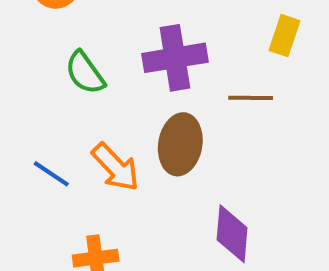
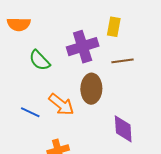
yellow rectangle: (284, 36) -> (114, 27), moved

